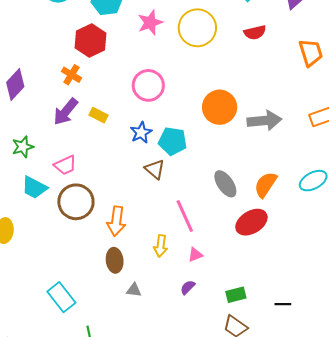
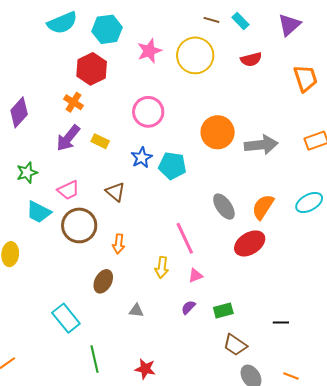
brown triangle: (155, 169) -> (115, 192), moved
orange arrow: (116, 221) -> (119, 244), size x0.7
brown ellipse: (115, 260) -> (103, 281), moved, turned 35
green rectangle: (236, 295) -> (223, 311), moved

